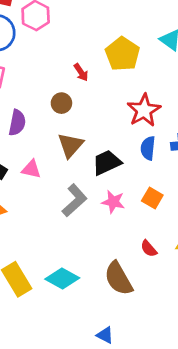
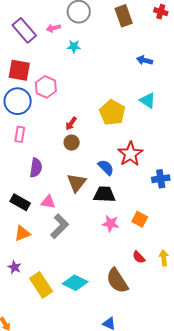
red arrow: (81, 72) -> (71, 124), moved, turned 72
brown circle: (61, 103) -> (72, 143), moved
blue semicircle: (148, 148) -> (106, 167), moved, turned 132
black trapezoid: (107, 163) -> (104, 194), turned 30
gray L-shape: (75, 200) -> (59, 226), moved

